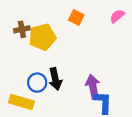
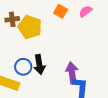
pink semicircle: (117, 16) -> (86, 11), moved
yellow pentagon: (42, 37) -> (30, 27), turned 30

